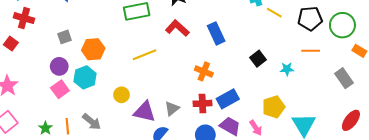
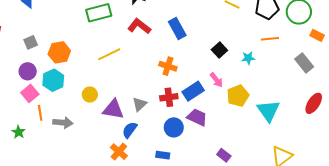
gray arrow: (92, 122) -> (63, 123), turned -30
orange line: (67, 126) -> (40, 113), moved
pink arrow: (256, 128) -> (216, 80), moved

